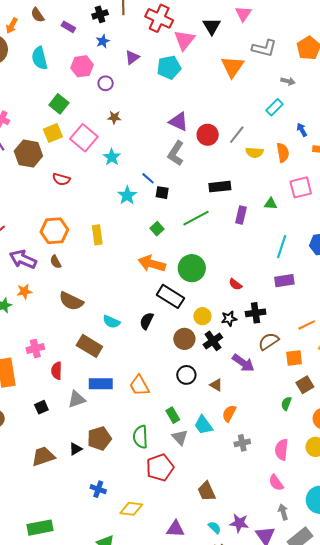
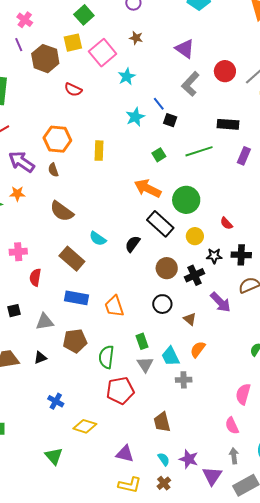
purple triangle: (178, 122) -> (185, 49), moved
yellow circle: (202, 316) -> (195, 236), moved
gray triangle: (77, 399) -> (45, 322), moved
brown pentagon: (99, 439) -> (75, 341), moved
gray cross: (242, 443) -> (184, 380), moved

